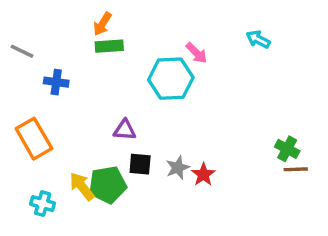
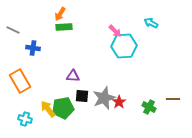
cyan hexagon: (171, 79) -> (124, 46), moved
green cross: (287, 149) -> (149, 107), moved
gray star: (178, 168) -> (104, 98), size x1.6

